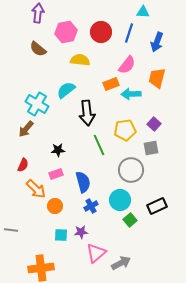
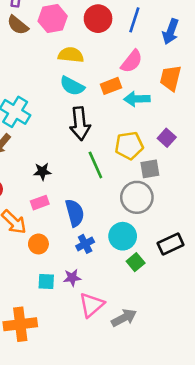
brown semicircle: (38, 49) -> (18, 25), moved
cyan semicircle: (66, 90) -> (72, 86), moved, turned -114
gray square: (151, 148) -> (150, 169), moved

